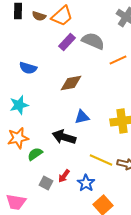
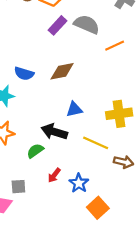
blue semicircle: (28, 68) -> (24, 74), moved
green semicircle: (35, 154) -> (35, 151), moved
yellow line: (101, 160) -> (96, 143), moved
gray square: (46, 183) -> (18, 187), moved, turned -32

